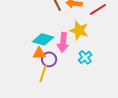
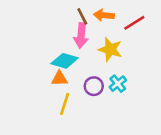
pink arrow: (63, 42) -> (81, 35), moved
purple circle: (49, 59) -> (94, 86), moved

